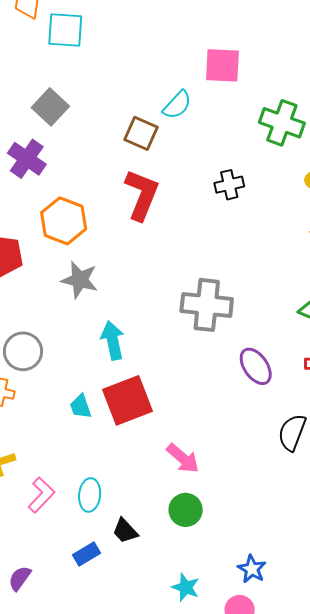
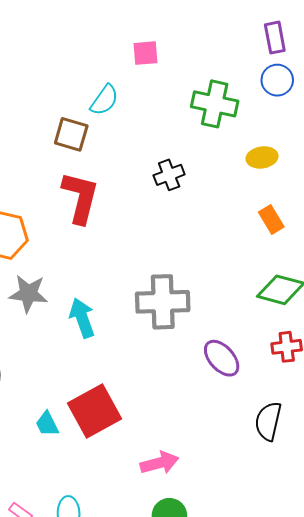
pink square: (222, 65) -> (146, 53), size x0.7
cyan arrow: (113, 341) -> (82, 318), moved
pink arrow: (183, 458) -> (159, 463), turned -48

